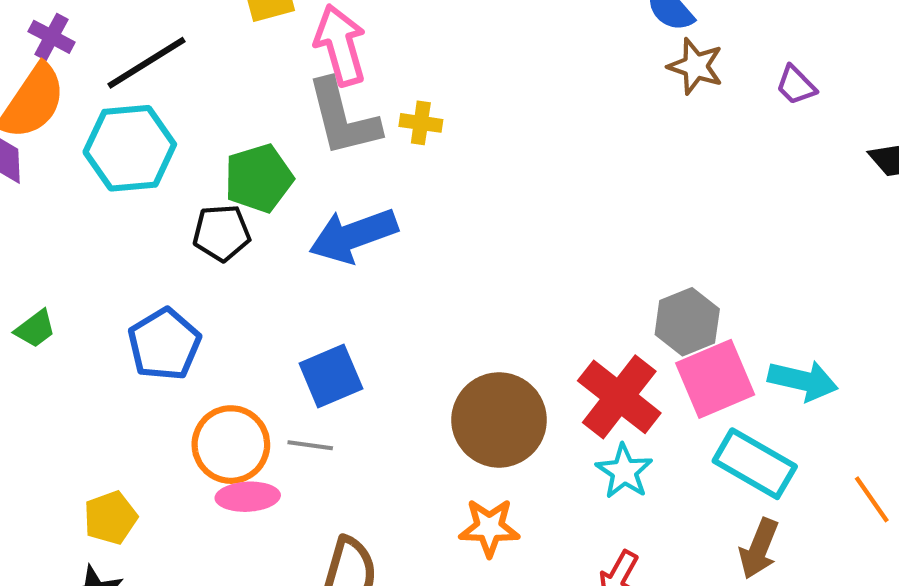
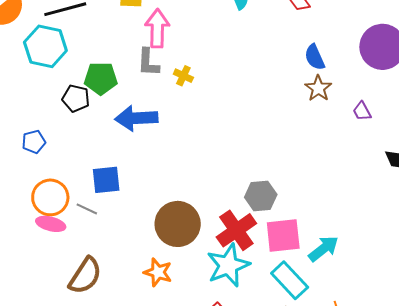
gray L-shape: (343, 118) -> (148, 62), size x0.7
gray hexagon: (687, 322) -> (261, 196), moved
blue pentagon: (164, 344) -> (34, 142), size x0.7
cyan arrow: (803, 381) -> (324, 249), turned -68
cyan star: (624, 471) -> (228, 265), size x1.6

